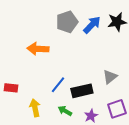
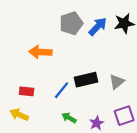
red rectangle: (11, 88) -> (27, 91), moved
black rectangle: (82, 91) -> (86, 80), moved
yellow arrow: (35, 108) -> (19, 115), moved, turned -54

